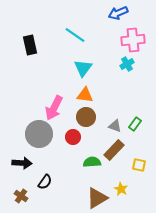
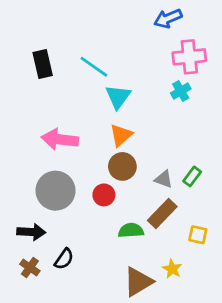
cyan line: (75, 35) -> (94, 67), moved
orange triangle: (85, 95) -> (121, 135), turned -48
pink arrow: (54, 108) -> (60, 139), moved, turned 70
brown cross: (21, 196) -> (30, 268), moved

